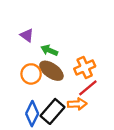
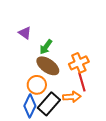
green arrow: (49, 50) -> (46, 47), turned -77
orange circle: (31, 74) -> (37, 85), moved
red line: (88, 88) -> (82, 82), turned -66

